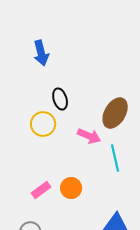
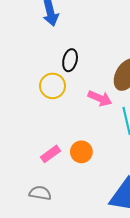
black ellipse: (60, 99) -> (70, 60), turned 30

